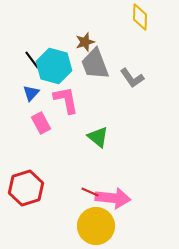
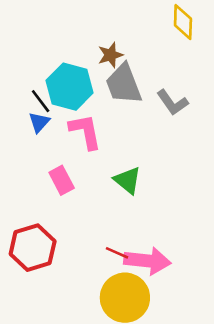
black line: (32, 60) -> (41, 101), moved
pink rectangle: (41, 123) -> (62, 180), moved

